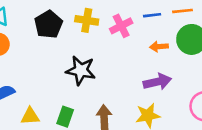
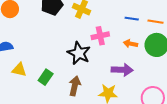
pink cross: (121, 26) -> (100, 36), moved
black star: (81, 70) -> (79, 53), moved

